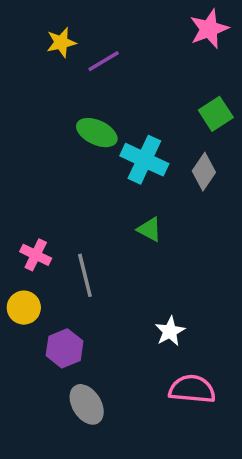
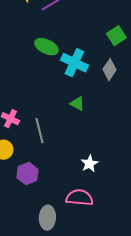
pink semicircle: (192, 389) -> (79, 198), moved
gray ellipse: (87, 404) -> (47, 218), moved, turned 35

